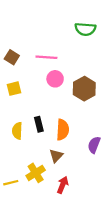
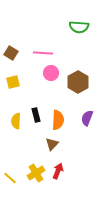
purple semicircle: (94, 145) -> (87, 118), moved
yellow cross: (36, 173) -> (36, 173), moved
yellow line: (11, 183) -> (10, 178), moved, turned 56

